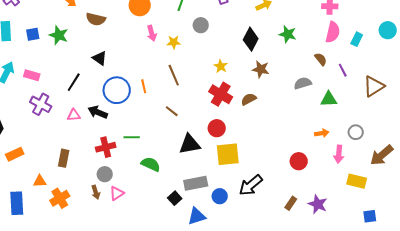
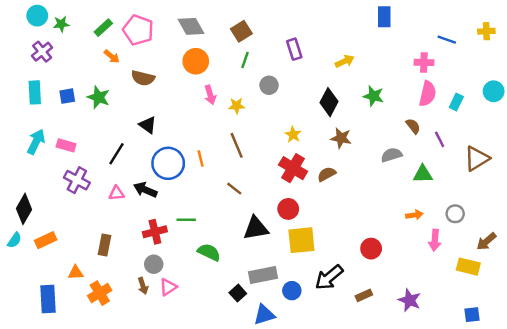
brown arrow: (382, 155) -> (486, 241), size x0.7
red circle: (299, 161) -> (371, 249), moved
yellow rectangle: (357, 181) -> (468, 267), moved
brown rectangle: (291, 203) -> (364, 295), moved, turned 32

